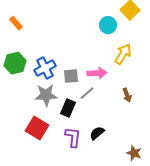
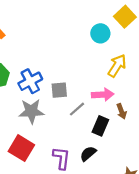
pink arrow: (97, 73) -> (103, 95), moved
black rectangle: (68, 108) -> (100, 126), moved

